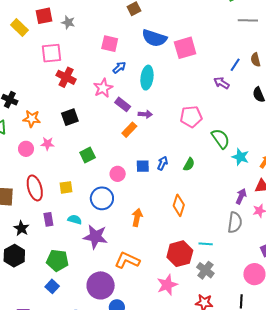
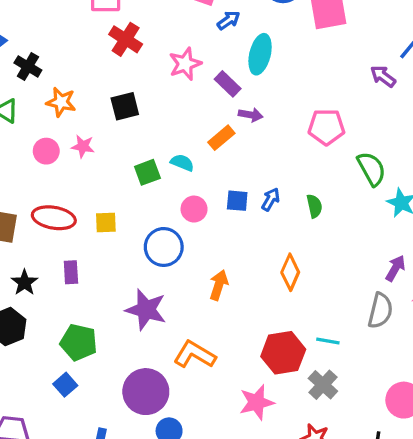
blue arrow: (119, 67) -> (229, 20), moved
purple rectangle: (123, 104) -> (228, 84), moved
green semicircle: (189, 164) -> (314, 206), turned -48
red ellipse: (35, 188) -> (54, 218), turned -70
cyan semicircle: (75, 220) -> (182, 163), moved

